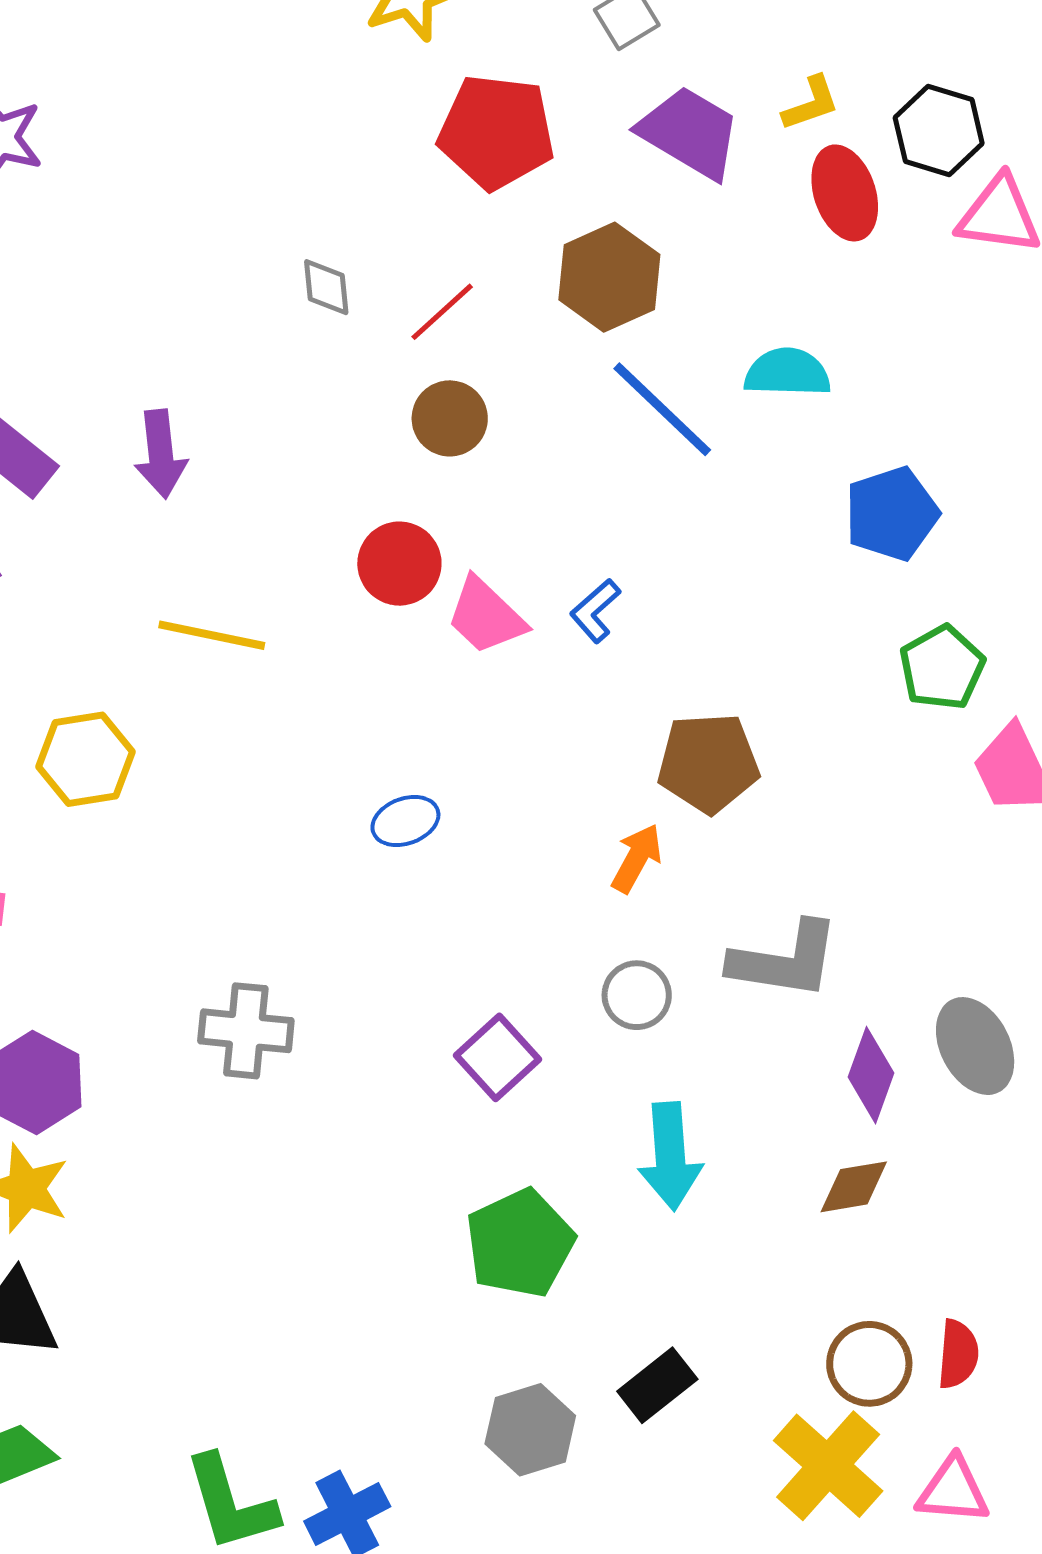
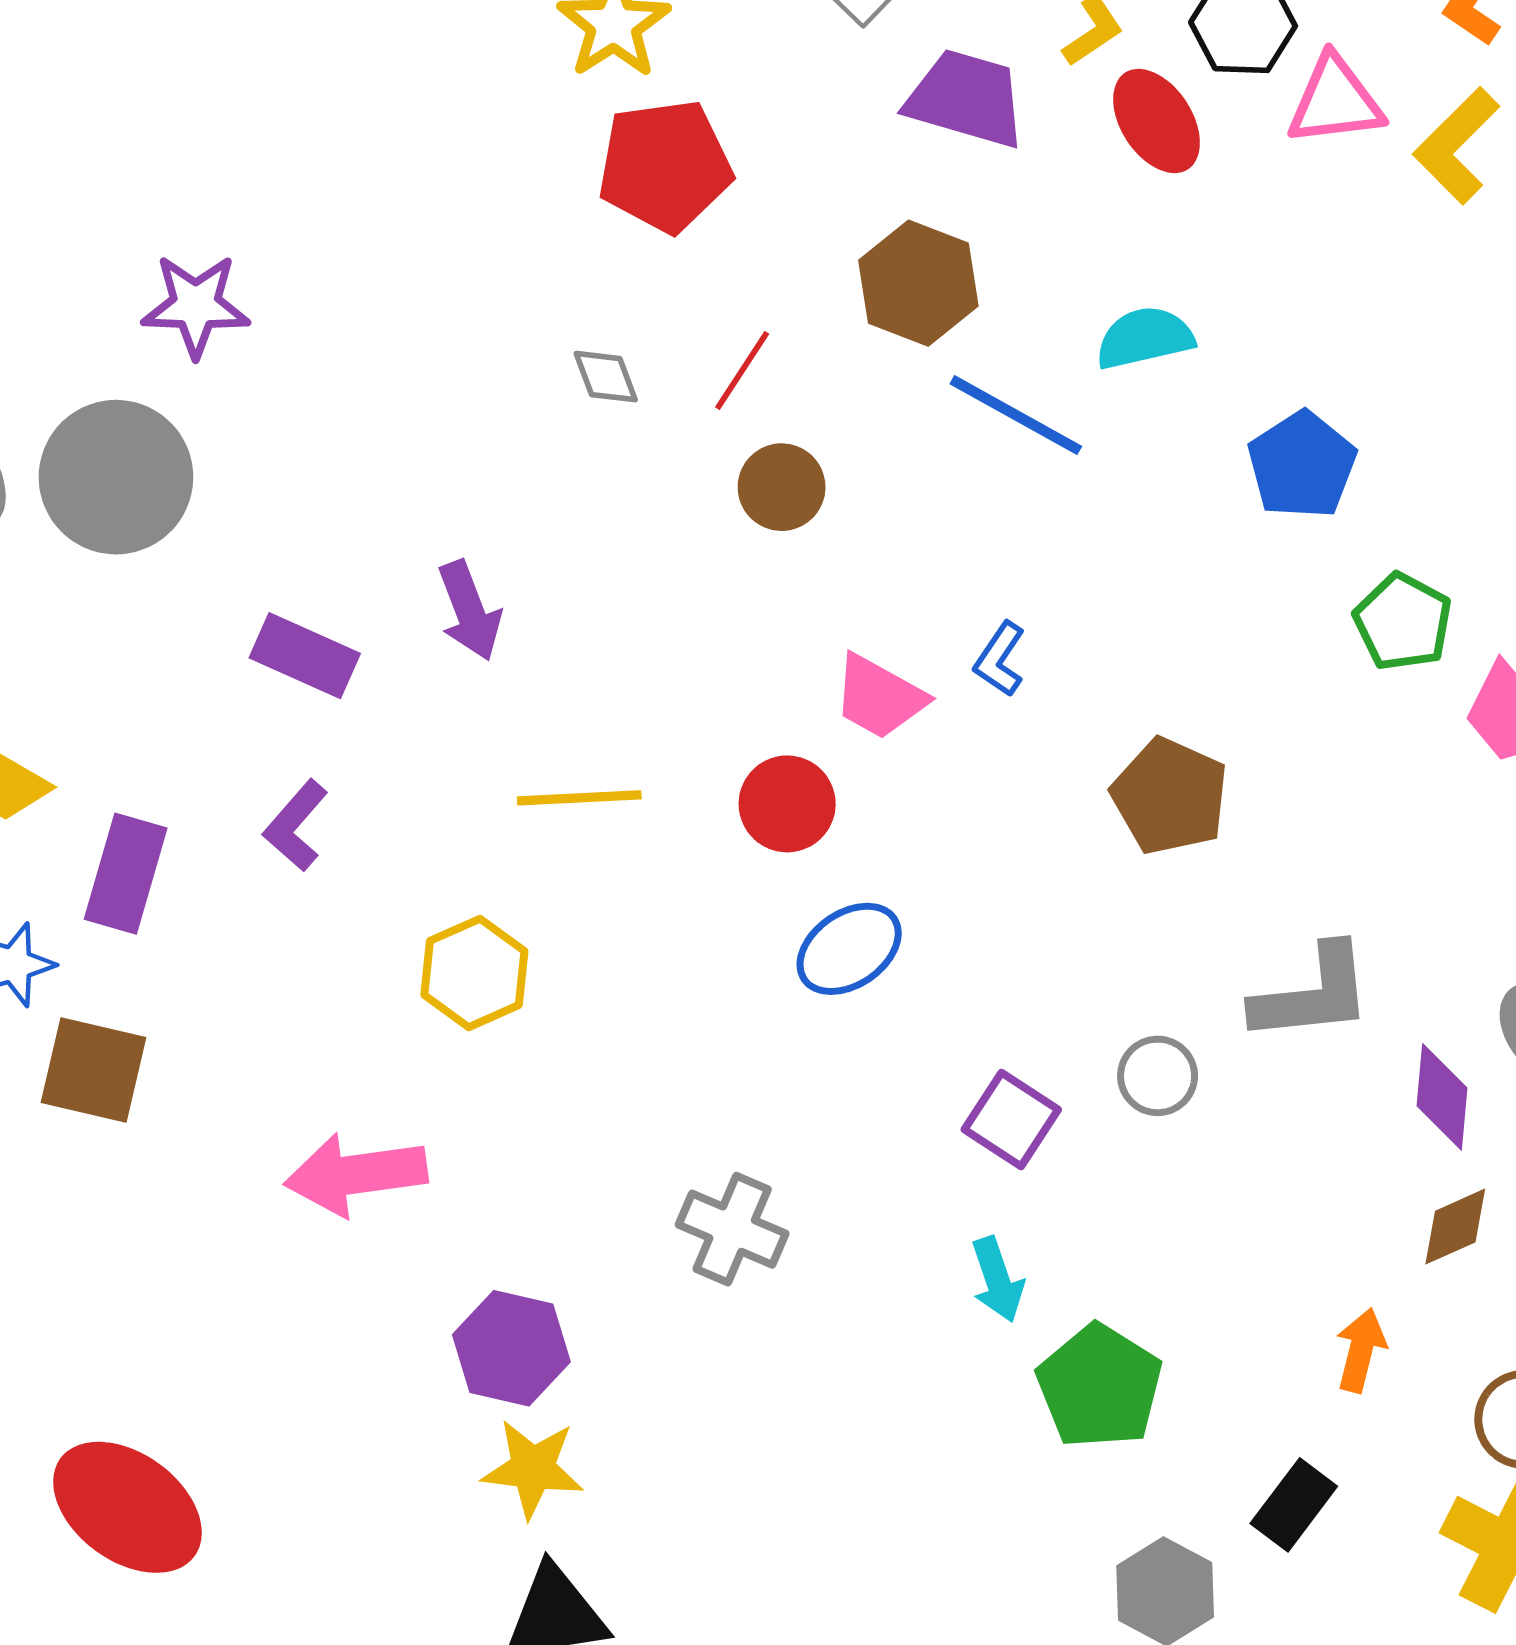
red pentagon: (496, 132) -> (665, 166), moved
red circle: (399, 564) -> (787, 804), moved
brown pentagon: (708, 763) -> (1170, 796), turned -30
blue ellipse: (405, 821) -> (849, 949), size x1.4
orange arrow: (637, 858) -> (1361, 1350), moved
gray cross: (246, 1031) -> (732, 1229), turned 32
purple square: (497, 1057) -> (1011, 1119), moved
cyan arrow: (670, 1156) -> (997, 1280), moved, size x0.7

